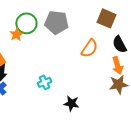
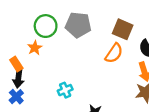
brown square: (106, 18) -> (123, 29), moved
orange star: (16, 34) -> (35, 48), moved

